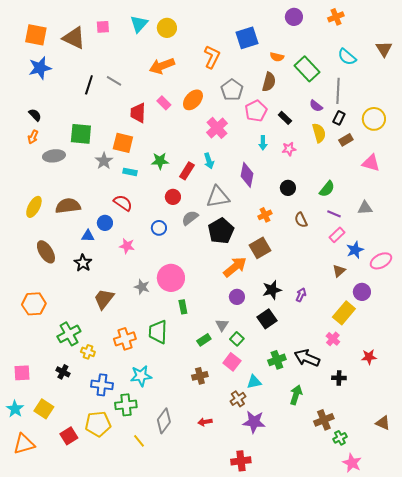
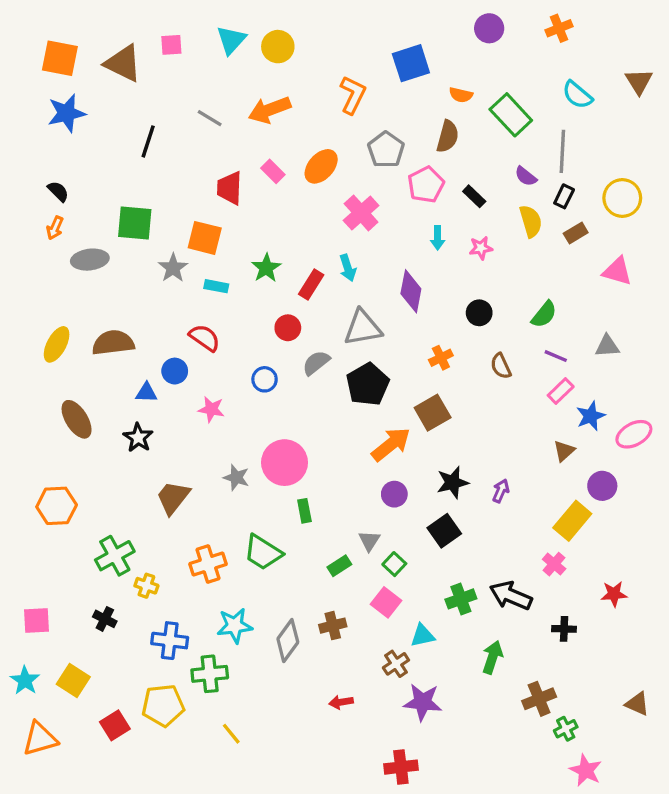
gray line: (114, 81) -> (210, 118), moved
green star: (160, 161) -> (266, 268), turned -30
green trapezoid: (158, 332) -> (263, 552), turned -60
gray diamond: (164, 421) -> (288, 641), moved

